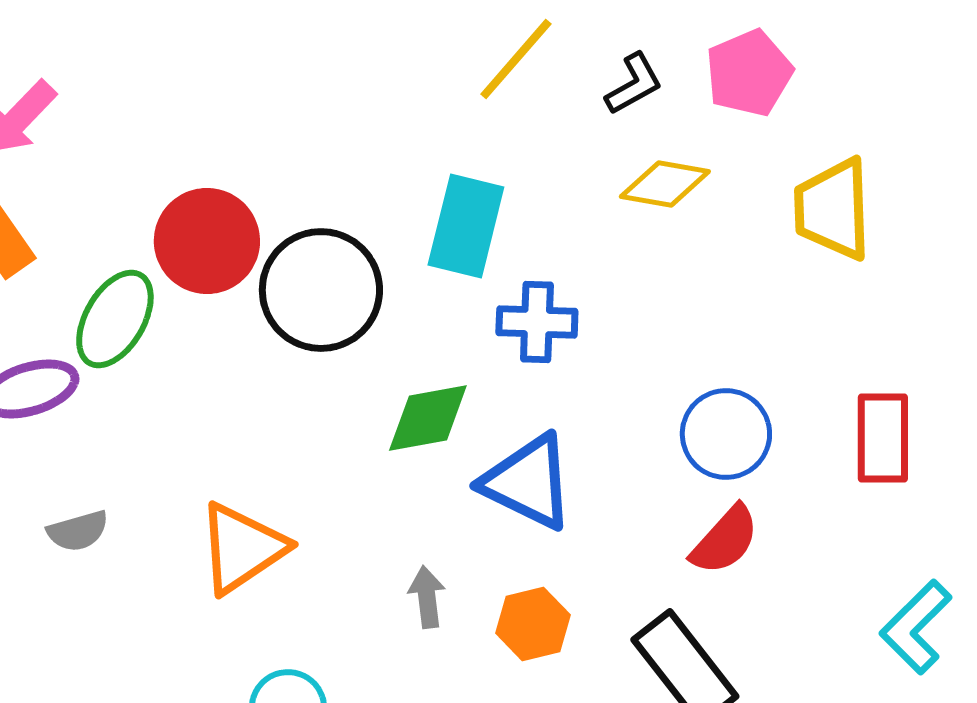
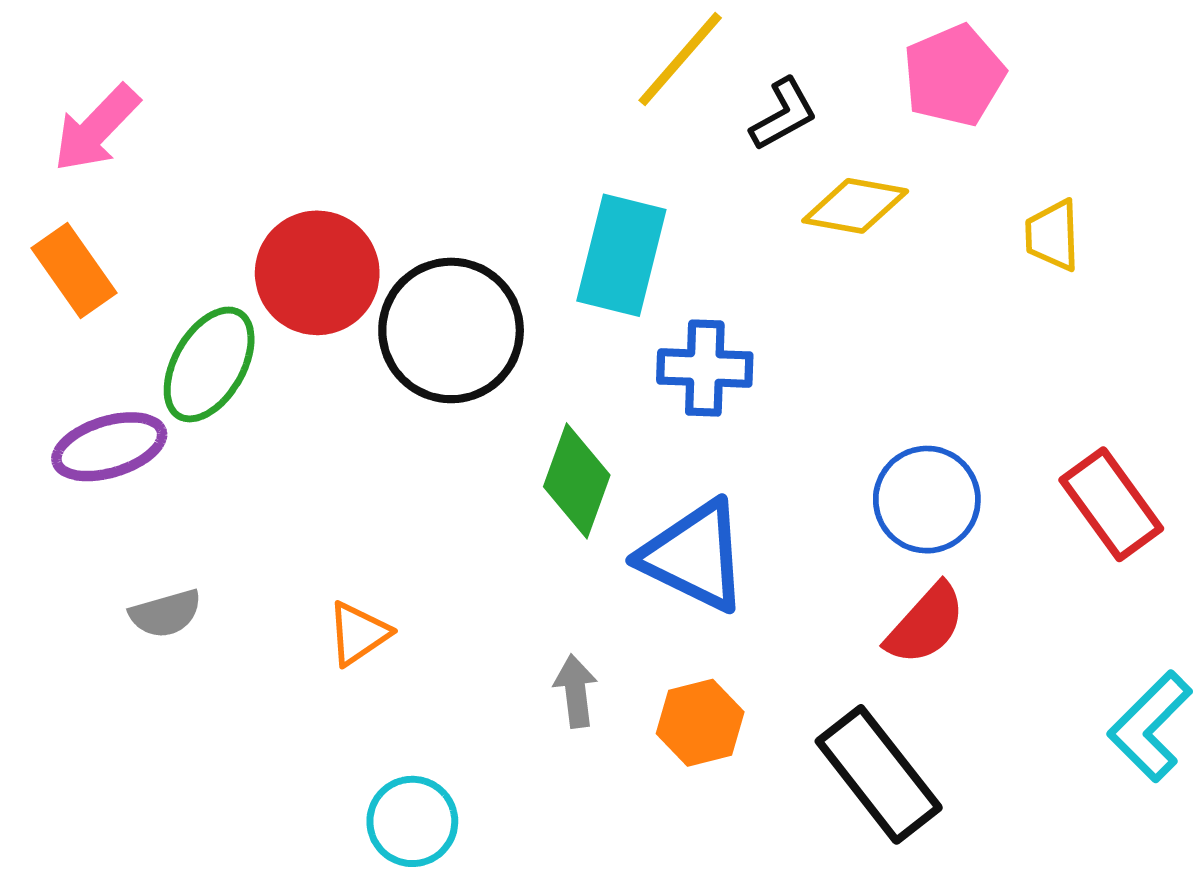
black L-shape: (634, 84) -> (784, 114), moved
yellow trapezoid: (833, 209) -> (1053, 235), size x0.6
green diamond: (428, 418) -> (577, 481), turned -60
red rectangle: (883, 438) -> (1111, 504), turned -36
orange triangle: (242, 548) -> (358, 633), size x0.6

